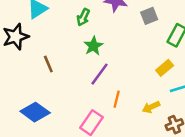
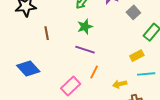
gray square: (149, 16) -> (133, 12), turned -32
purple line: (100, 74) -> (85, 50), turned 60

